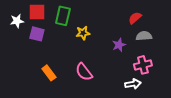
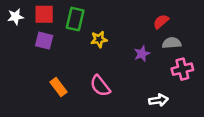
white star: (17, 21) -> (15, 17), moved
pink cross: (143, 65) -> (182, 69), moved

